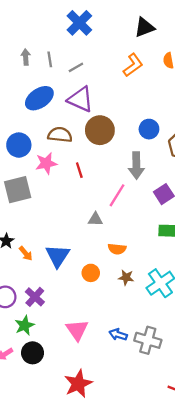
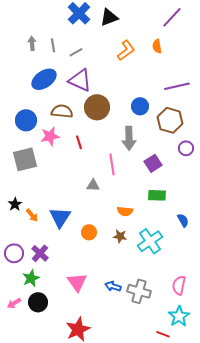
black triangle: (144, 27) -> (109, 17), moved
pink line: (117, 195) -> (112, 164), turned -40
orange semicircle: (117, 249) -> (125, 211), moved

